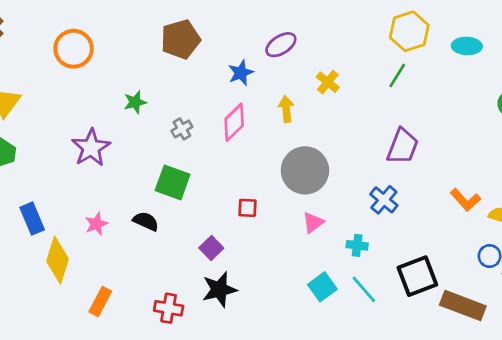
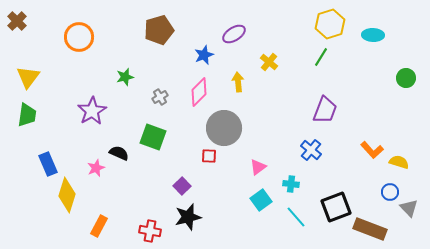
gray circle: (305, 170) -> (224, 128), moved
black semicircle: (146, 221) -> (119, 153), moved
cyan square: (322, 287) -> (261, 200), moved

